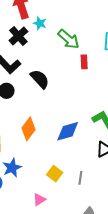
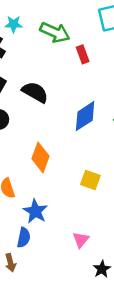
blue diamond: (68, 131) -> (85, 116), moved
yellow square: (55, 174) -> (90, 180), moved

